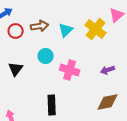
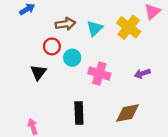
red circle: (16, 31) -> (52, 46), moved
brown diamond: (108, 102) -> (128, 113), moved

